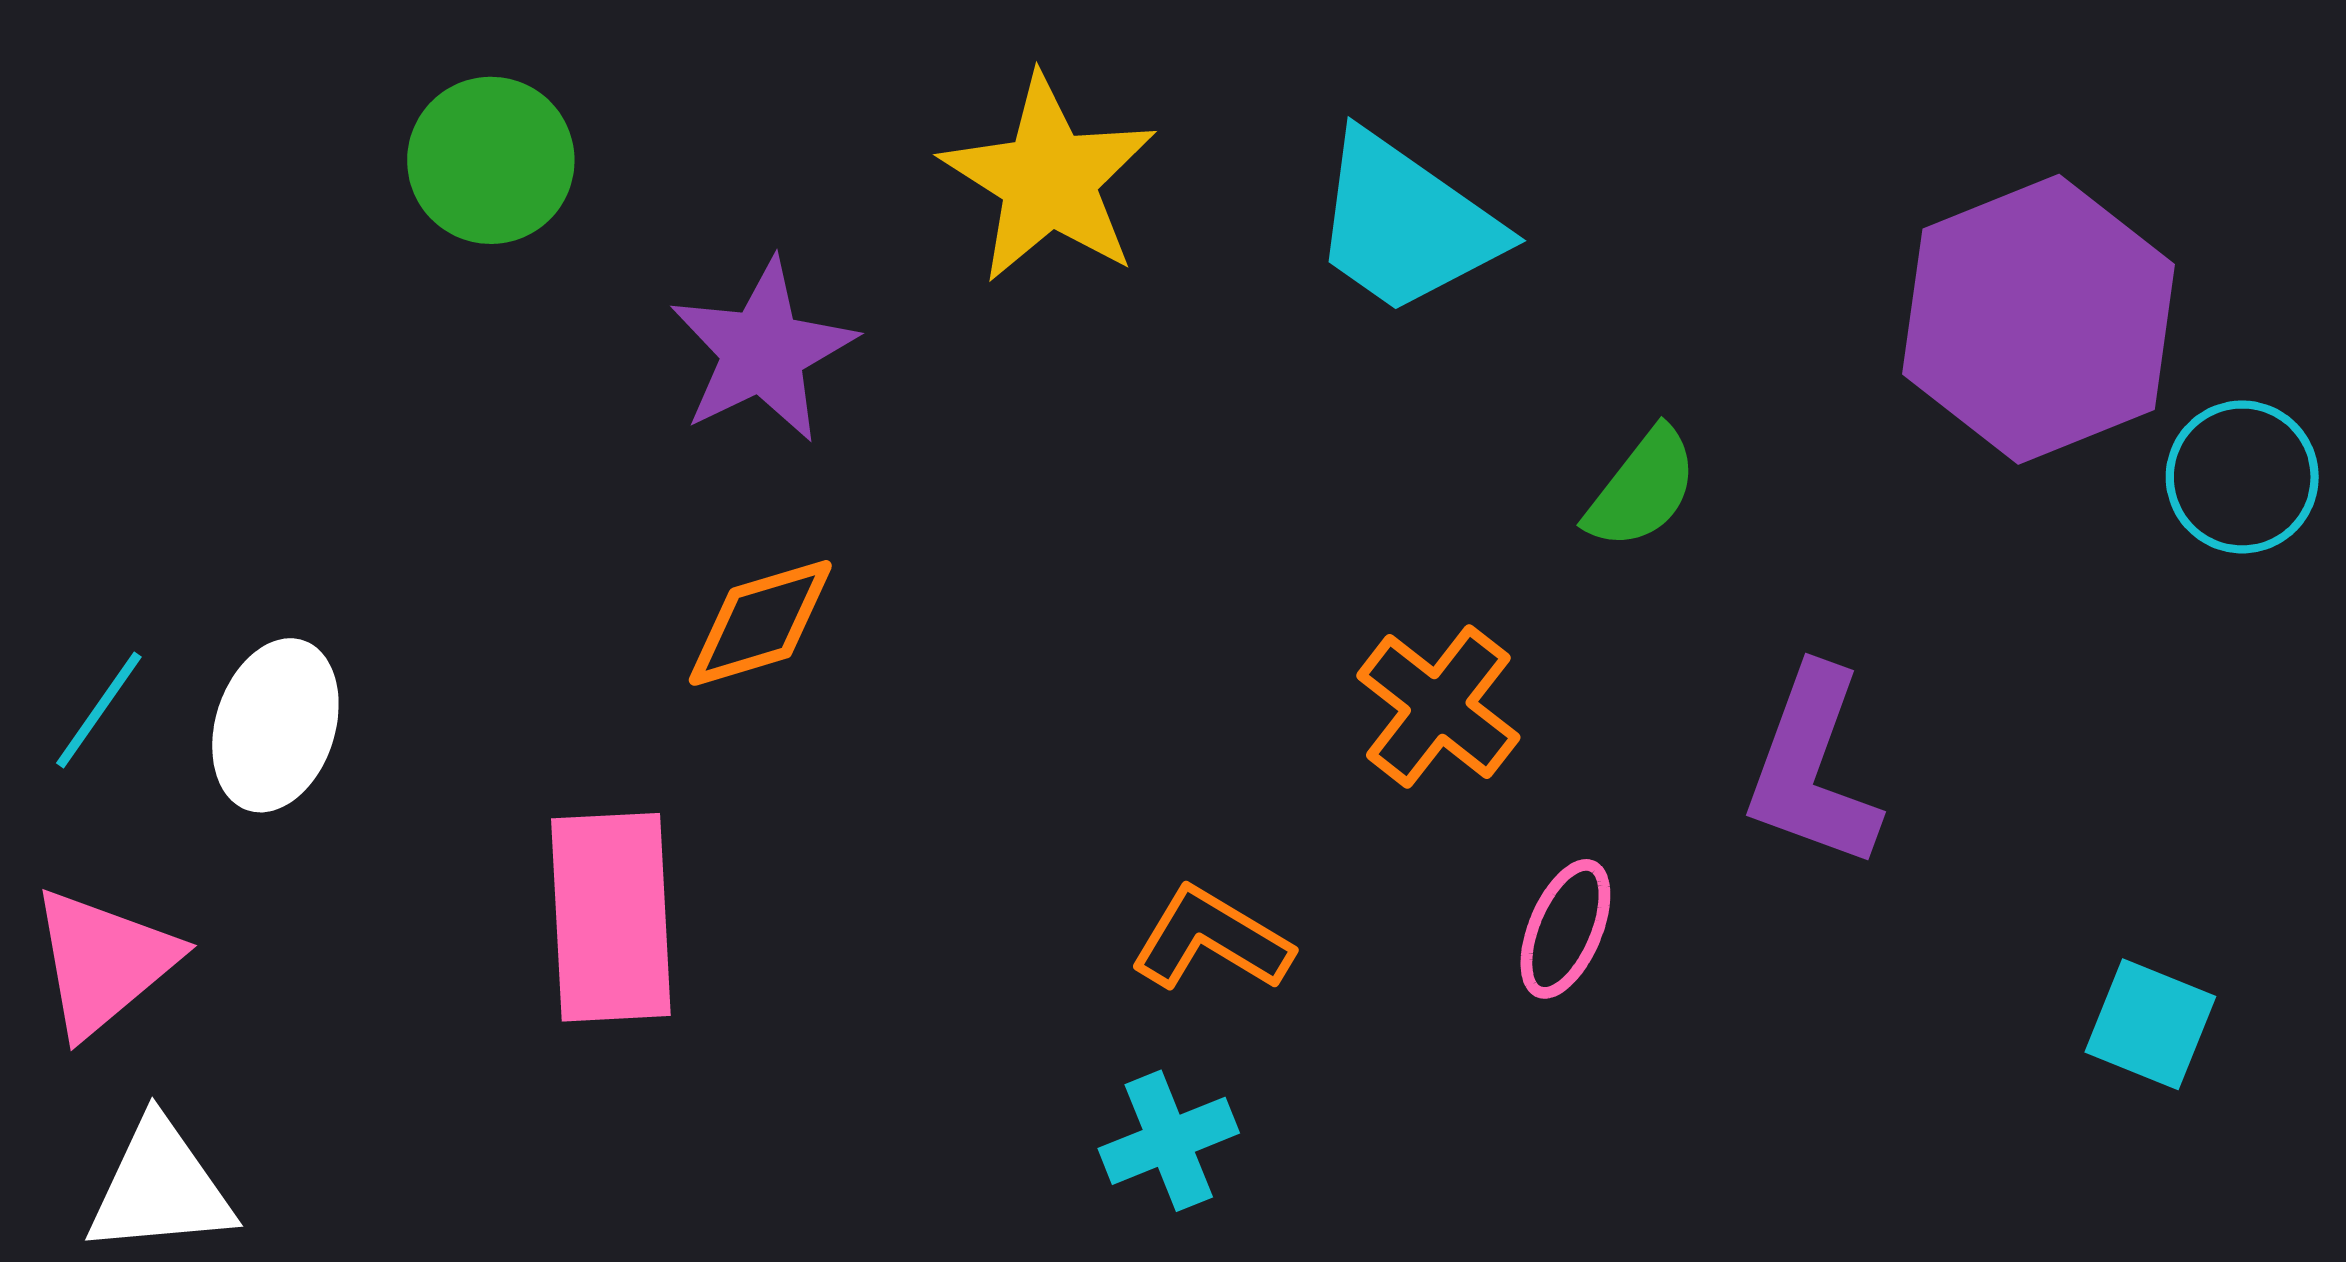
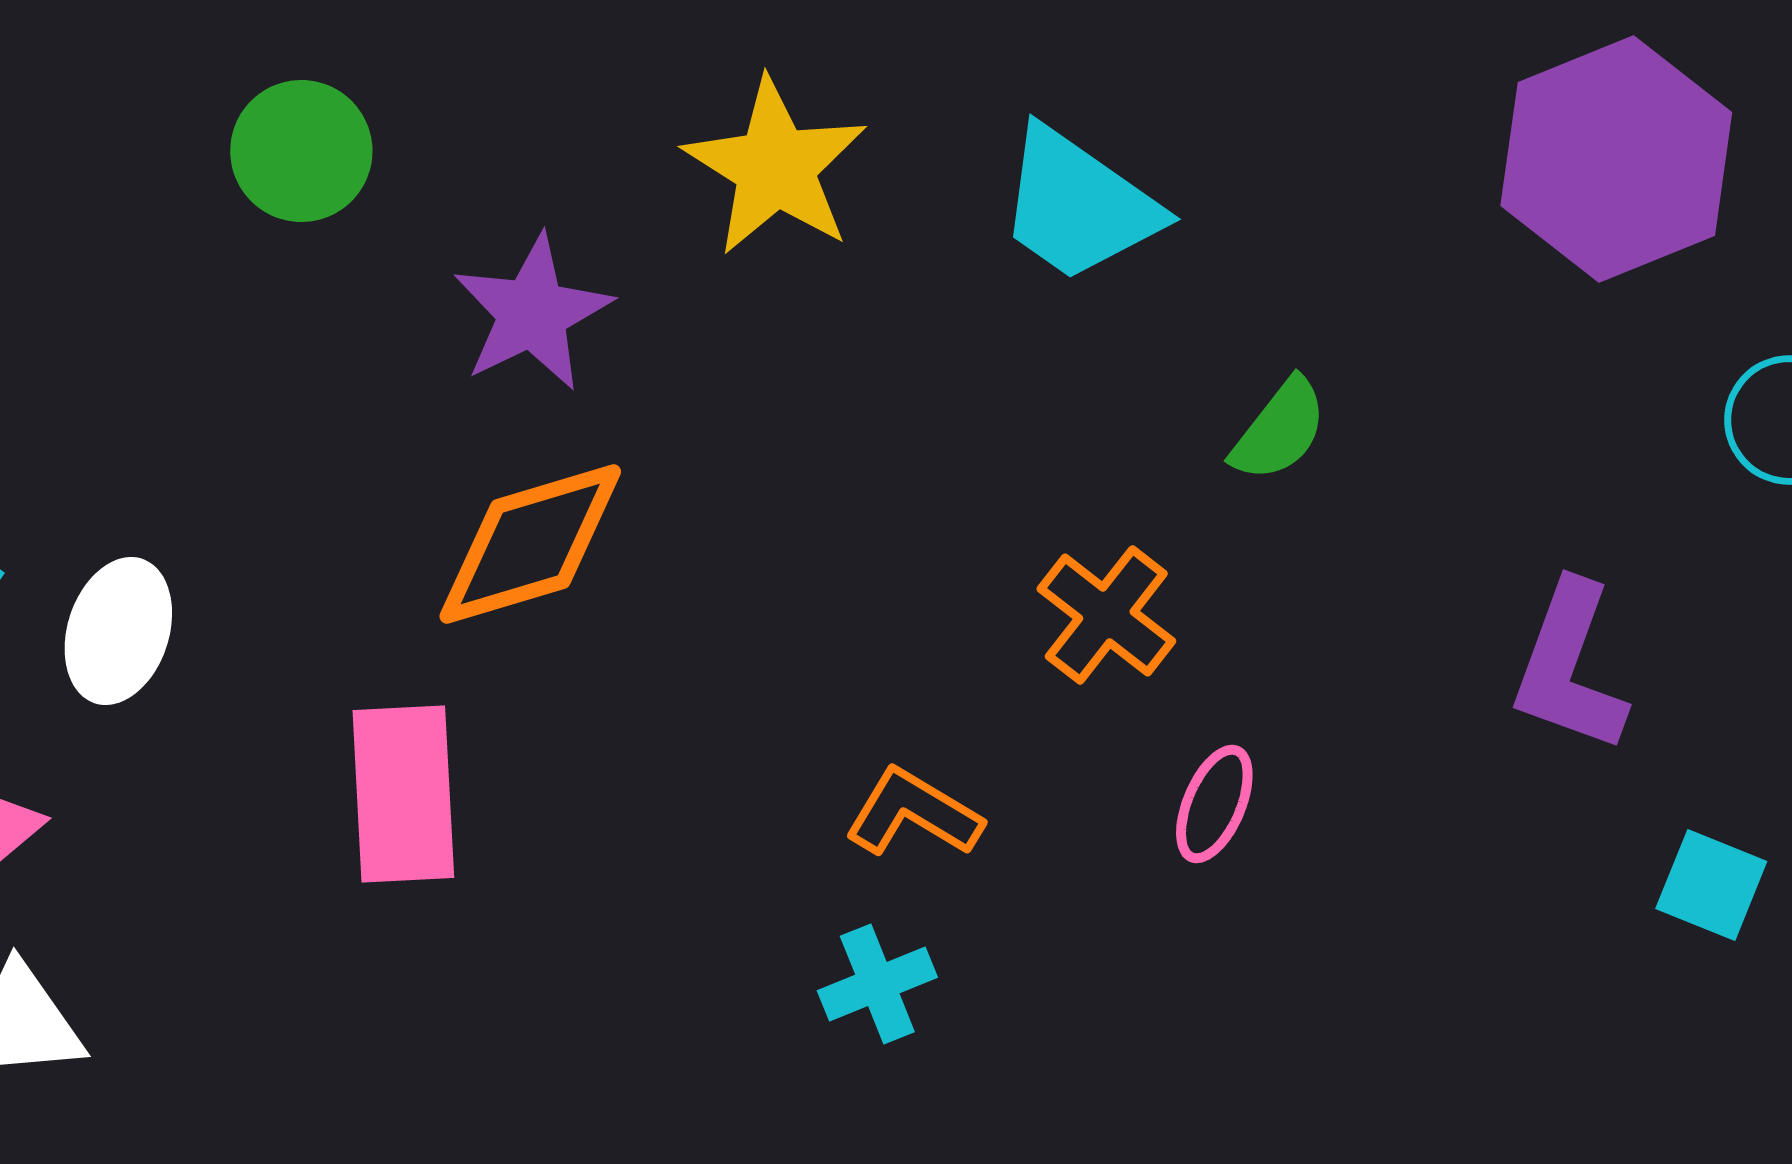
purple hexagon: (2039, 319) -> (1616, 159), moved
orange diamond: (760, 623) -> (530, 544), size x1.5
purple L-shape: (1813, 768) -> (1569, 667), moved

